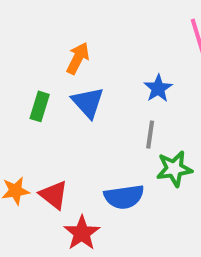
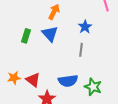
orange arrow: (78, 58) -> (54, 12), moved
green star: (174, 169) -> (93, 87), moved, turned 30

